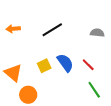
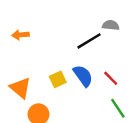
black line: (52, 30) -> (89, 41), moved
gray semicircle: (97, 33) -> (111, 25), moved

